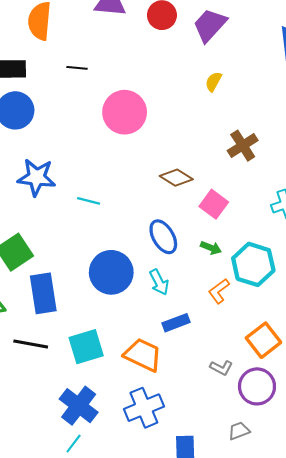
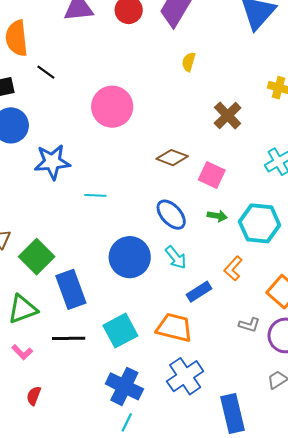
black line: (77, 68) -> (46, 72), moved, turned 42
blue star: (37, 177) -> (52, 162), moved
orange L-shape: (219, 291) -> (233, 268), moved

